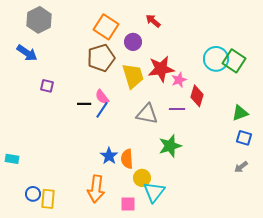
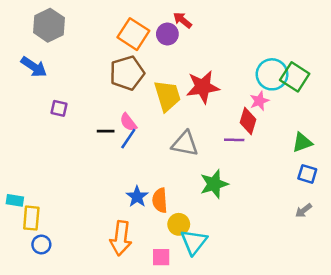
red arrow: (153, 21) -> (183, 20), moved
purple circle: (133, 42) -> (167, 34), moved
pink star: (179, 80) -> (259, 101), moved
purple line: (177, 109) -> (234, 140), moved
yellow rectangle: (48, 199) -> (31, 218), moved

